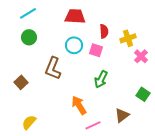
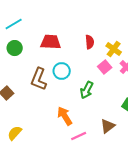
red trapezoid: (75, 16) -> (51, 42), moved
yellow cross: (128, 38) -> (114, 49), turned -35
cyan circle: (74, 45) -> (62, 71), moved
pink square: (96, 50) -> (105, 67), moved, turned 32

